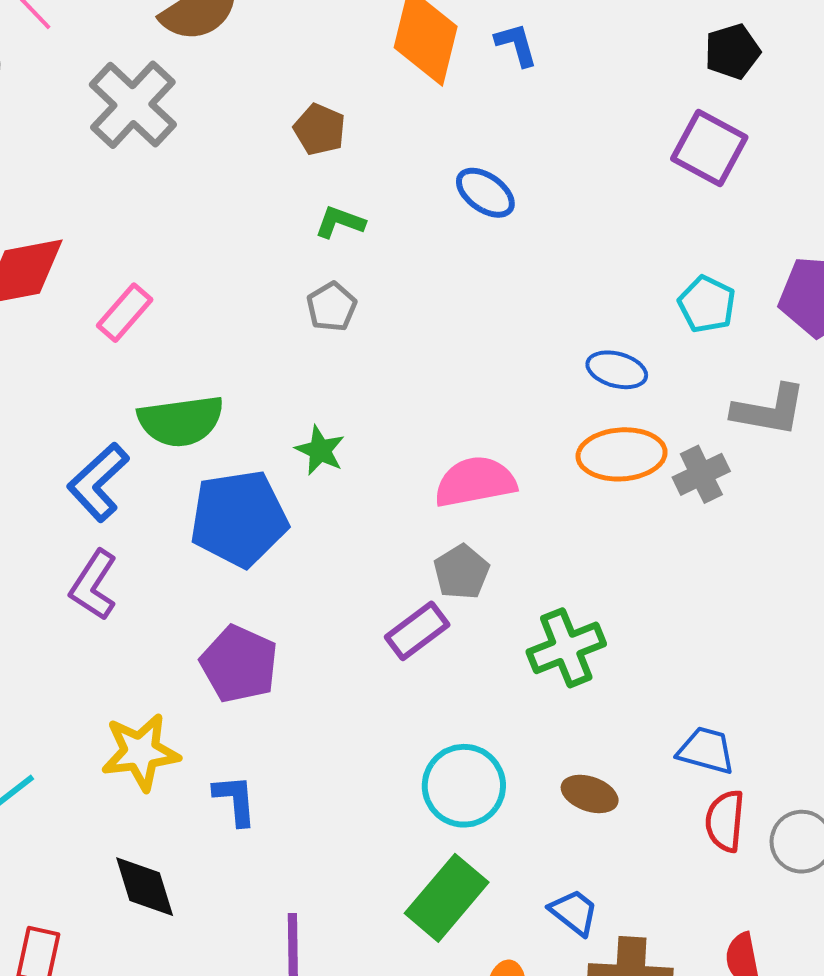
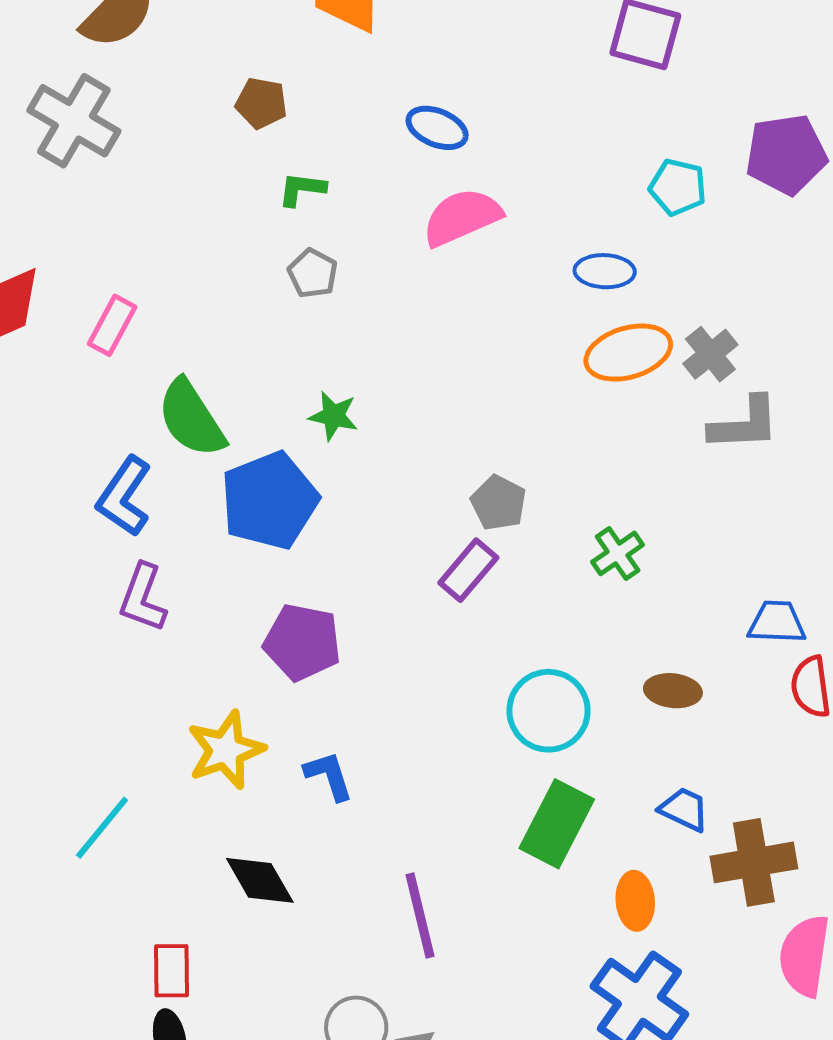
gray L-shape: (769, 410) -> (744, 424), moved
green semicircle: (181, 421) -> (191, 418), turned 78
pink semicircle: (475, 482) -> (462, 217), moved
green cross: (566, 648) -> (618, 553), size x0.7

